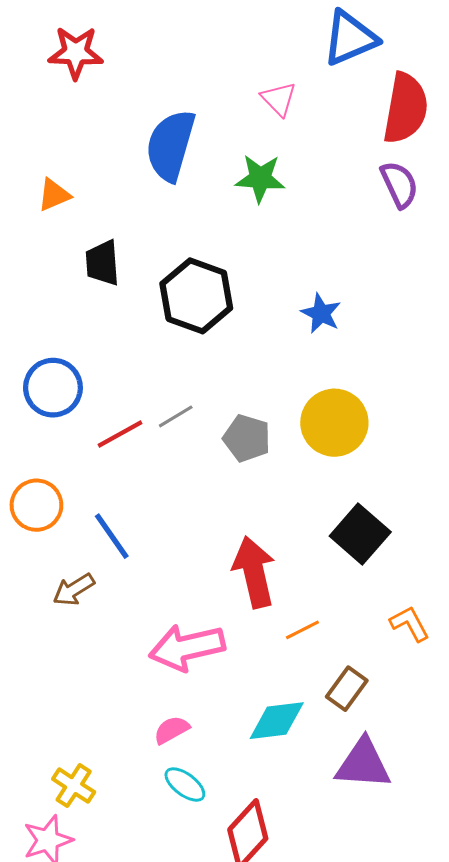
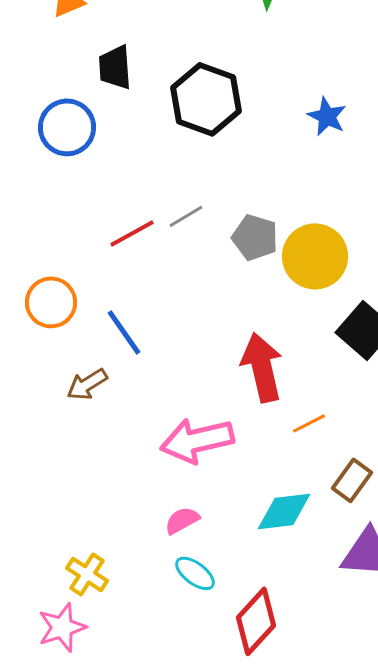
blue circle: (53, 388) -> (67, 127), moved
yellow circle: (334, 423) -> (315, 256), moved

